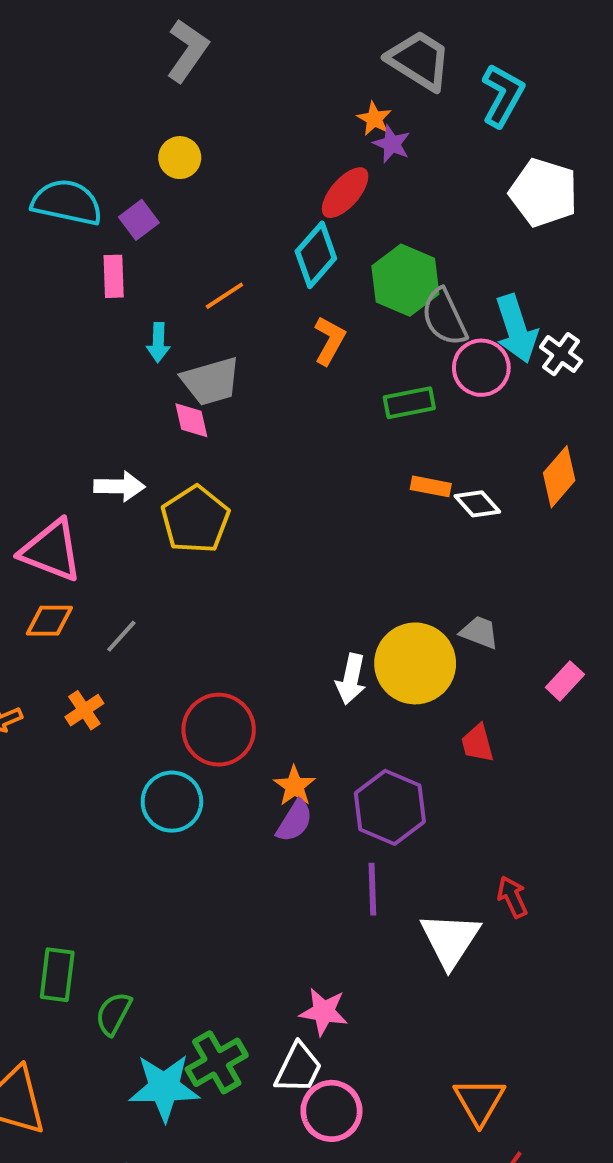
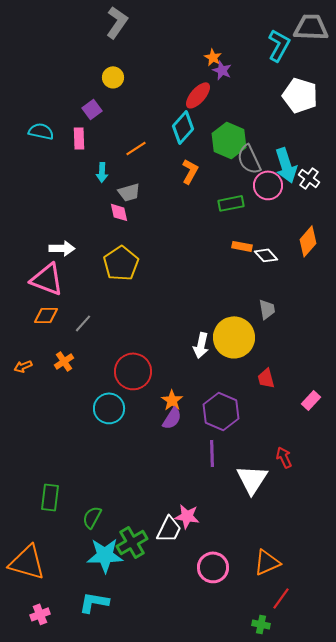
gray trapezoid: (419, 60) -> (311, 27), moved, turned -30
cyan semicircle: (67, 202) -> (41, 131), moved, size x0.7
gray trapezoid: (211, 381) -> (129, 192), size x0.7
white arrow: (119, 486) -> (62, 248), moved
gray trapezoid: (479, 632) -> (267, 309), moved, turned 60
pink rectangle: (565, 681) -> (311, 400), moved
green semicircle: (114, 1014) -> (92, 517), moved
white trapezoid: (298, 1068) -> (169, 529), moved
orange triangle: (479, 1101) -> (267, 562), turned 36
pink circle: (331, 1111) -> (213, 567), moved

